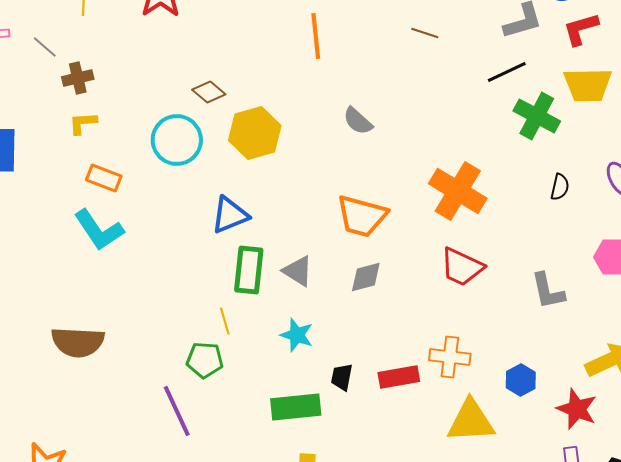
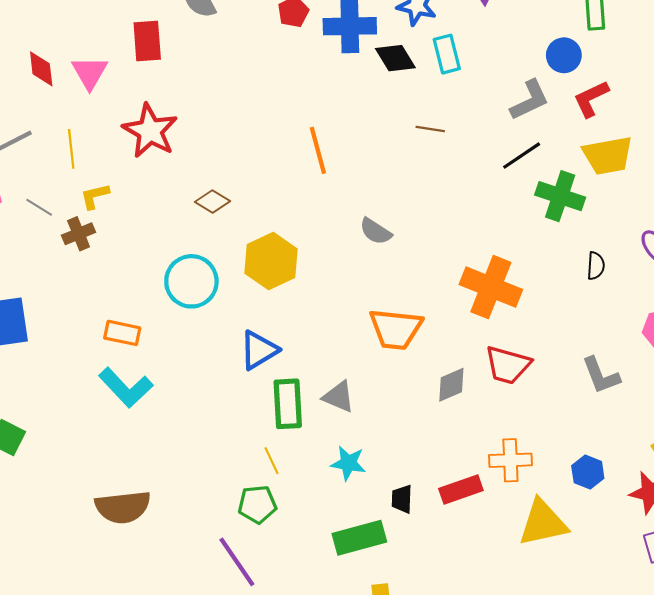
brown diamond: (209, 92) -> (212, 201), moved
yellow L-shape: (83, 123) -> (95, 196), moved
gray diamond: (366, 277) -> (451, 385), moved

